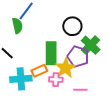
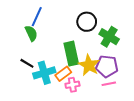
purple pentagon: (78, 57) -> (107, 66), moved
cyan cross: (21, 79) -> (44, 73), moved
pink cross: (56, 80) -> (72, 85), moved

